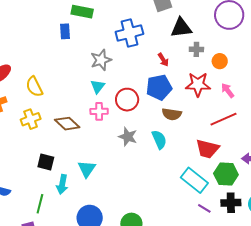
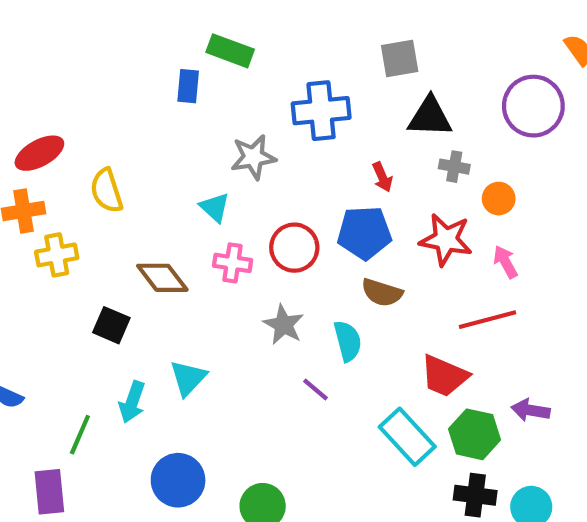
cyan triangle: (98, 86) -> (215, 207), moved, turned -35
yellow cross: (31, 119) -> (57, 255), moved
black square: (46, 162) -> (111, 325), moved
purple line: (204, 208) -> (316, 389), moved

